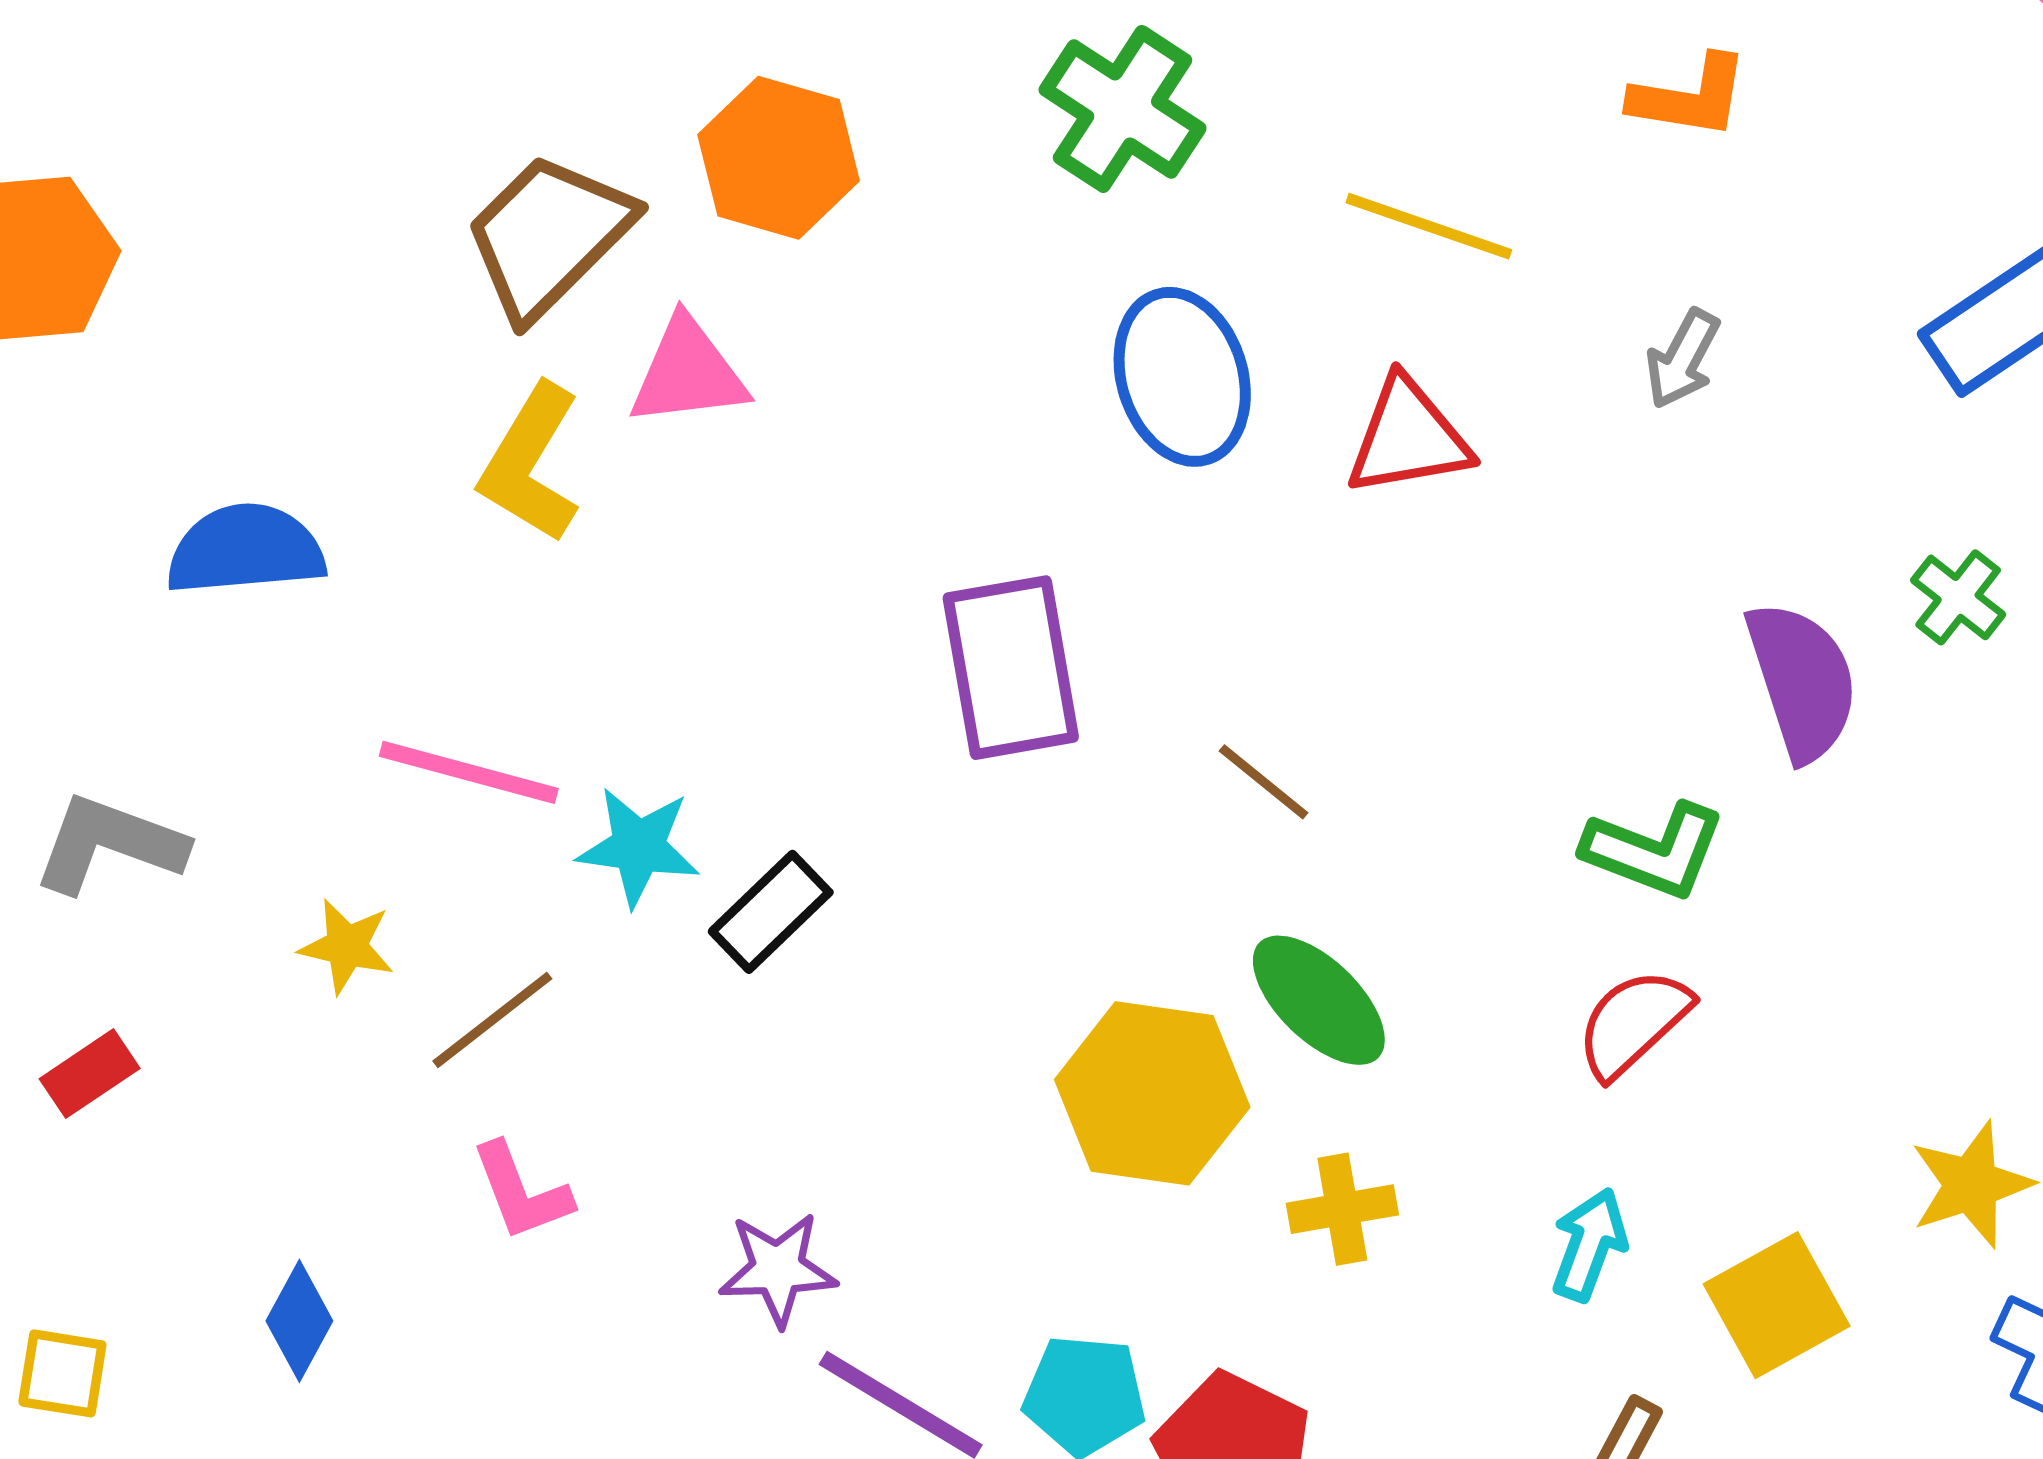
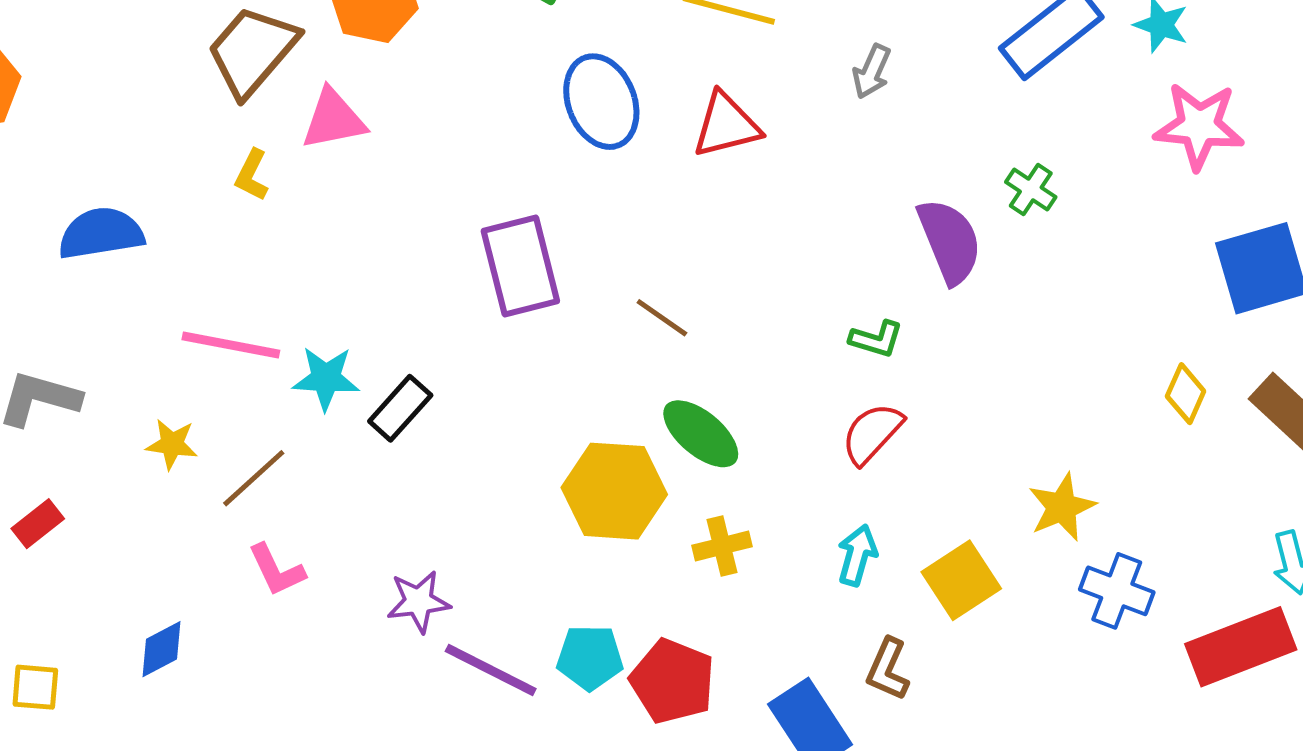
yellow L-shape: (531, 463) -> (252, 175), size x0.6
green L-shape: (1654, 851) -> (876, 339), size x0.7
blue diamond: (299, 1321) -> (161, 649), turned 38

